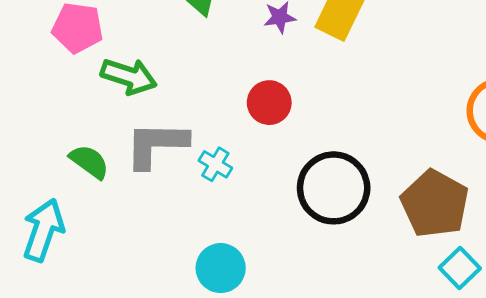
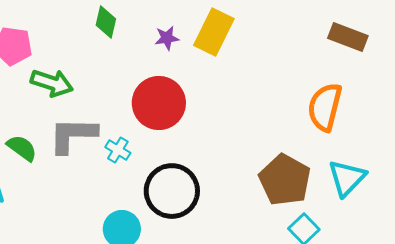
red circle: (269, 103) -> (159, 103), size x1.6
black circle: (334, 188) -> (172, 191), moved

